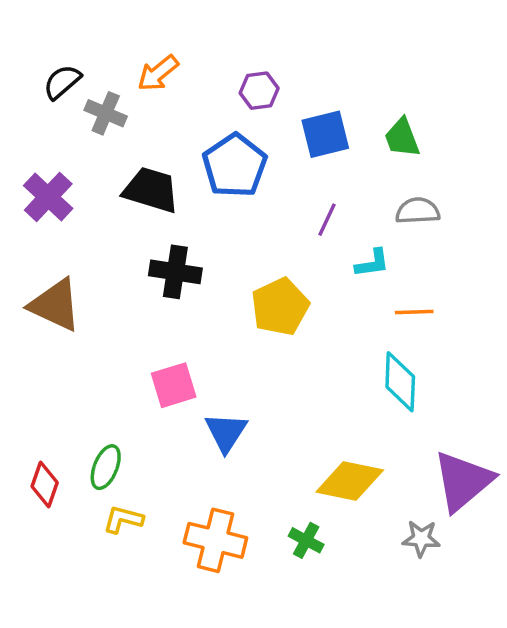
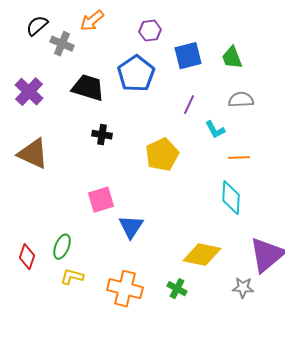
cyan L-shape: (372, 263) -> (215, 130), turned 70
black cross: (175, 272) -> (102, 135), size x0.7

